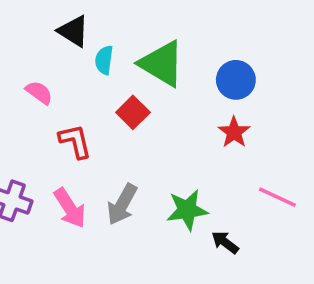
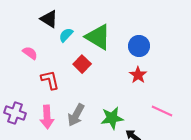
cyan semicircle: (104, 60) -> (66, 35), turned 35
pink arrow: (70, 208) -> (47, 117), turned 30

